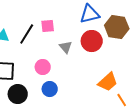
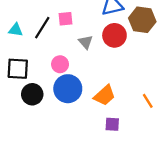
orange trapezoid: (108, 82) -> (104, 95), moved
blue circle: (50, 89) -> (68, 89), size x1.6

